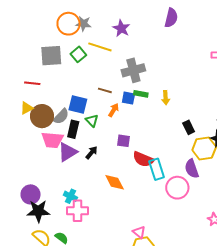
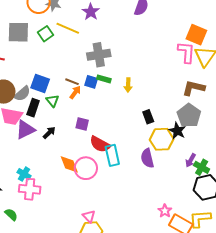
brown line: (105, 90) -> (72, 82), moved
pink circle: (177, 188) -> (86, 168), moved

